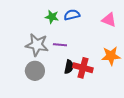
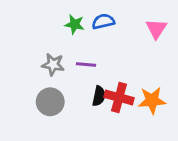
pink triangle: (109, 20) -> (156, 29), turned 42
gray star: (37, 45) -> (53, 65), size x0.7
orange star: (111, 56) -> (152, 100), moved

